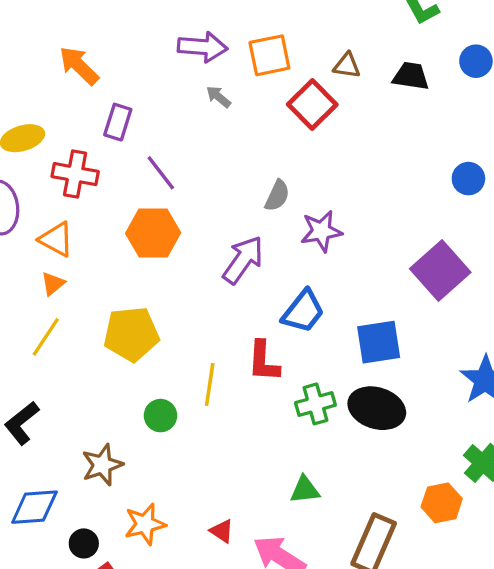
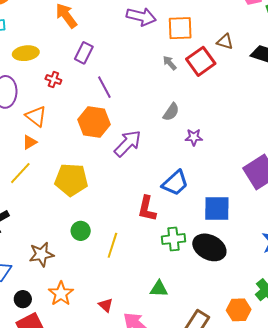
gray arrow: (218, 97) -> (170, 63), moved
red cross: (75, 174) -> (53, 79), size x0.6
purple star: (321, 231) -> (194, 137), size x0.7
purple arrow: (243, 260) -> (128, 143), moved
yellow line: (210, 385) -> (112, 245), moved
orange star: (145, 524) -> (61, 294), turned -30

